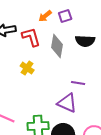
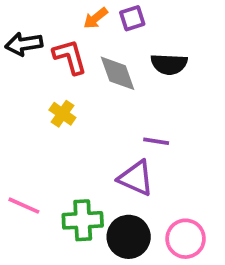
gray diamond: (57, 46) -> (118, 73), turned -30

